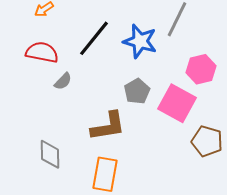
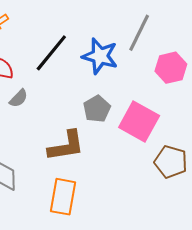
pink hexagon: (201, 69) -> (171, 68), moved

